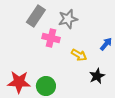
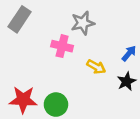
gray rectangle: (36, 16) -> (19, 19), moved
black star: (97, 76) -> (127, 81), moved

